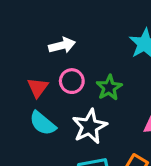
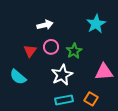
cyan semicircle: (43, 123) -> (18, 77), moved

